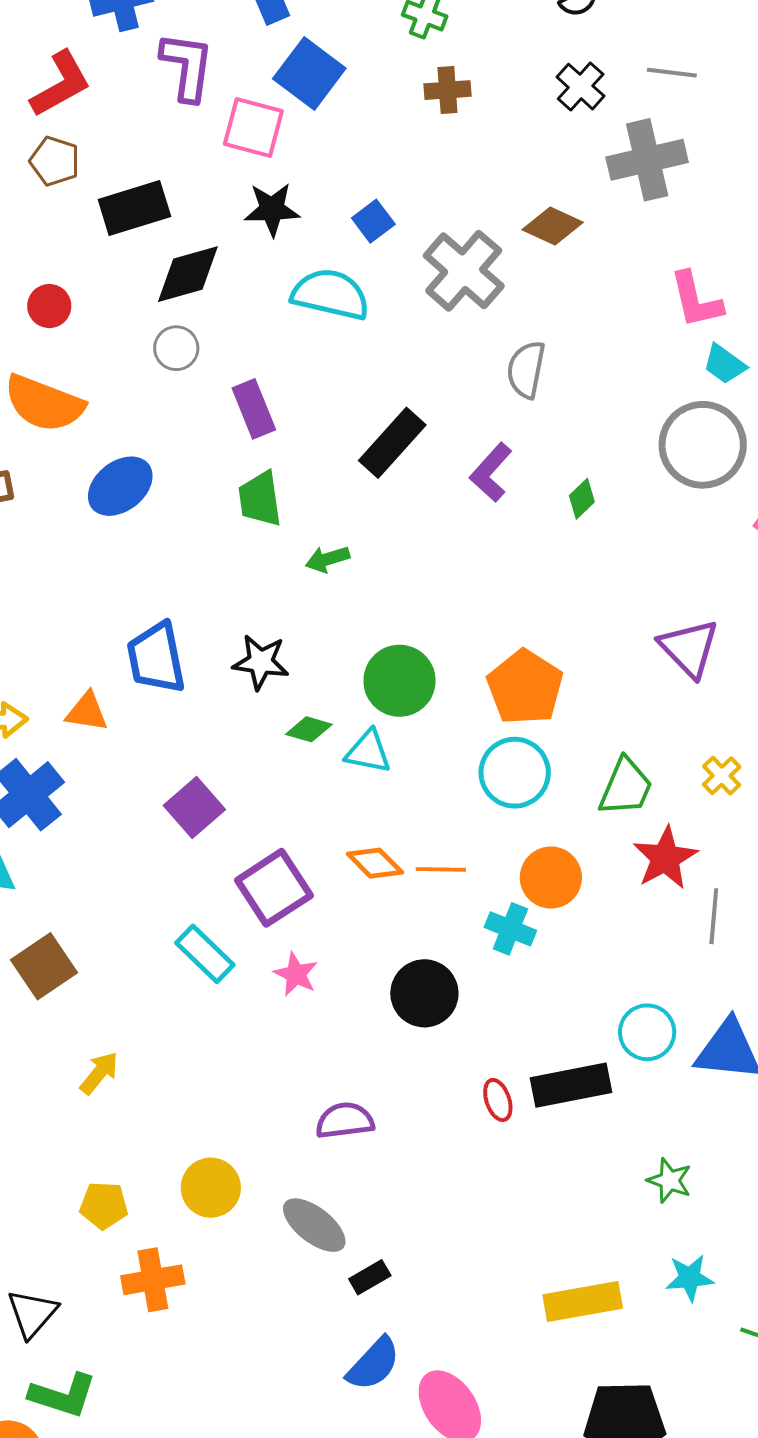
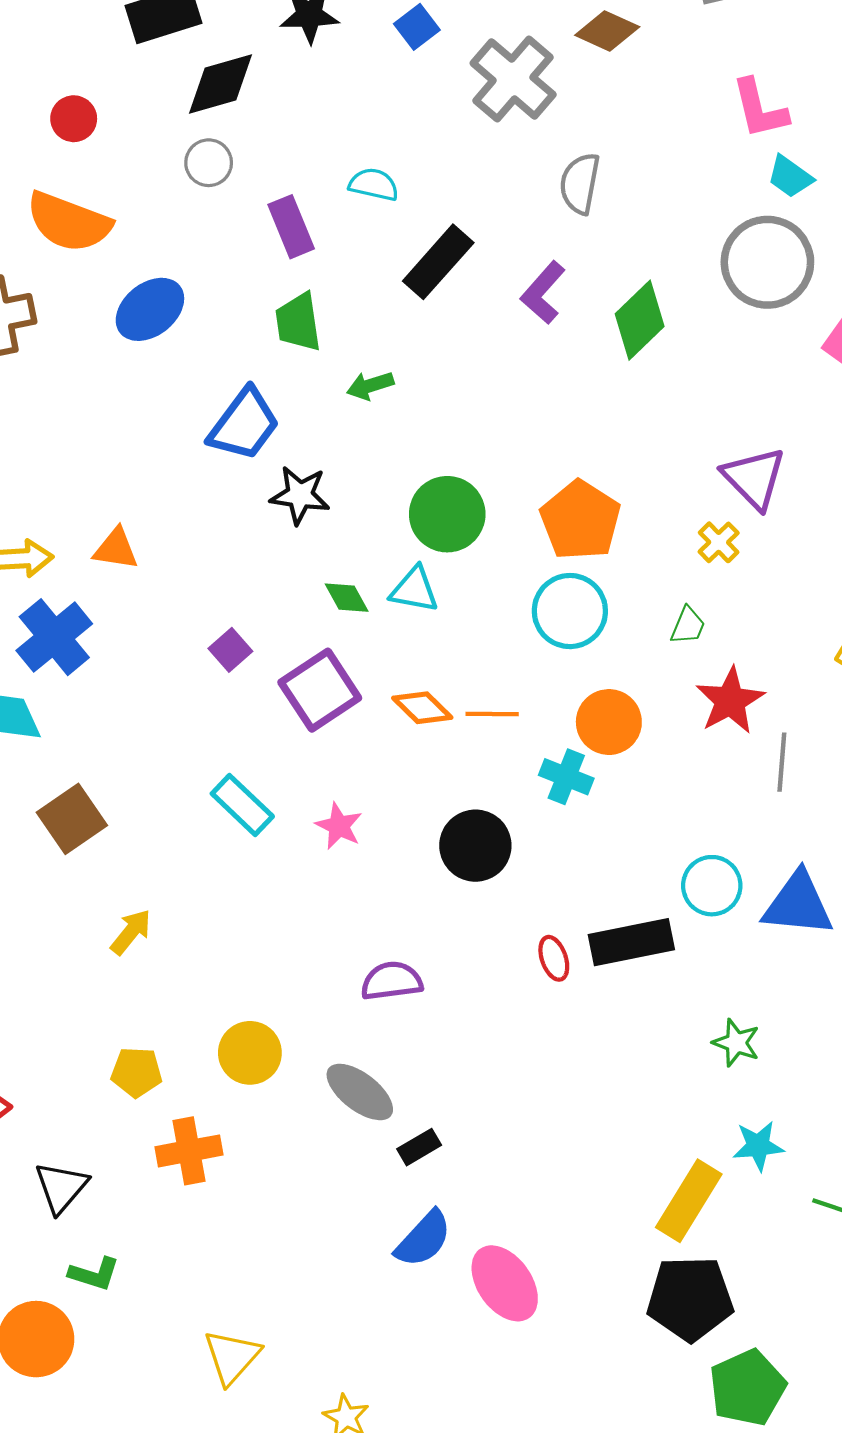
cyan semicircle: (330, 294) -> (374, 184), moved, size x0.6
green diamond: (582, 499) -> (640, 320), size x1.8
blue trapezoid: (156, 658) -> (244, 424), moved, turned -132
green diamond: (309, 729) -> (347, 598), moved, turned 45
yellow cross: (722, 776) -> (719, 542), moved
green trapezoid: (626, 787) -> (688, 626), size x0.6
purple square: (194, 808) -> (230, 650), size x0.7
purple square: (274, 888) -> (320, 690), moved
yellow rectangle: (583, 1302) -> (689, 1201), moved, turned -48
green L-shape: (63, 1395) -> (94, 1274), size x0.7

